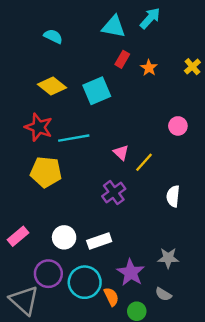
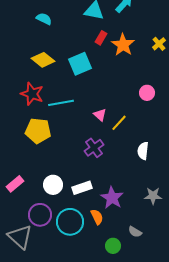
orange star: (149, 68) -> (123, 45), size x1.6
gray star: (168, 258) -> (153, 196), moved
purple star: (131, 272) -> (112, 198), moved
orange semicircle: (111, 297) -> (97, 217), moved

